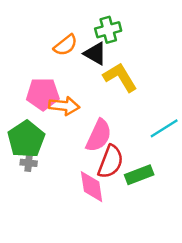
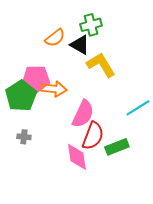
green pentagon: (26, 139) -> (21, 96), moved

